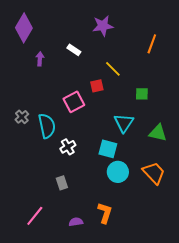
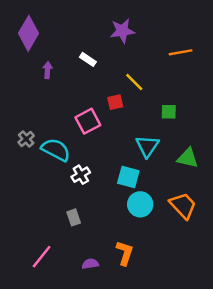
orange line: (152, 44) -> (181, 52), turned 60
cyan semicircle: (47, 126) -> (56, 150), turned -50

